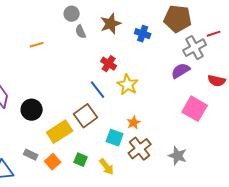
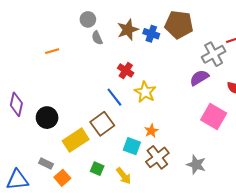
brown pentagon: (178, 19) -> (179, 25), moved
blue cross: (143, 34) -> (151, 34), moved
orange square: (53, 162) -> (62, 178), moved

